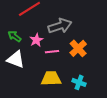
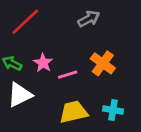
gray arrow: (60, 26) -> (89, 19), moved, size x0.7
white triangle: (16, 59) -> (20, 95), turned -36

